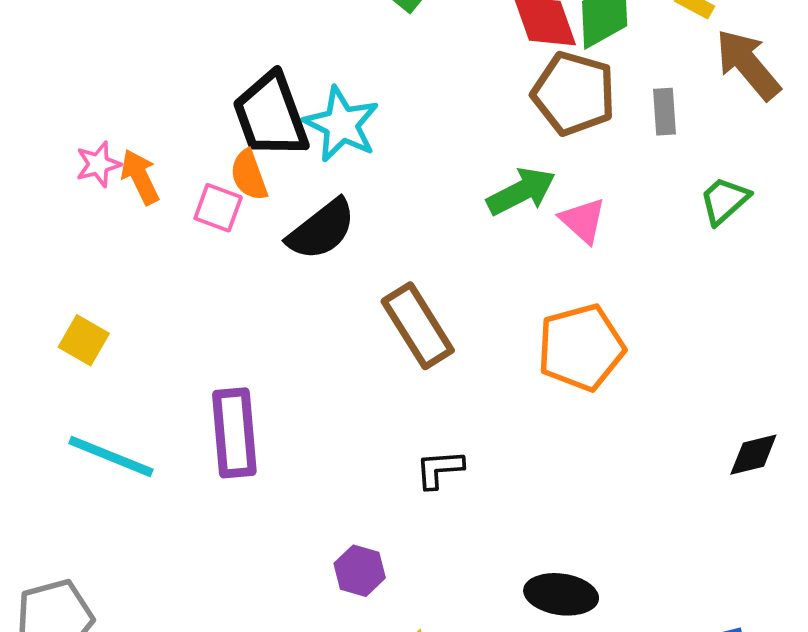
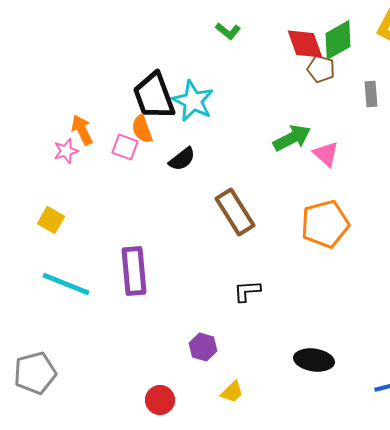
brown pentagon: (574, 93) -> (321, 69), moved, size x0.6
pink star: (98, 164) -> (66, 151), moved
black semicircle: (321, 230) -> (182, 159), size x0.7

